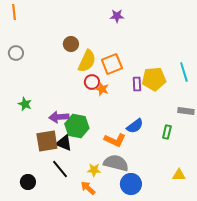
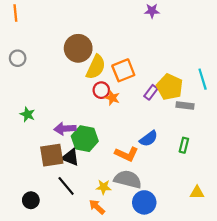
purple star: (117, 16) -> (152, 11), moved
brown circle: (71, 44) -> (78, 48), size x1.6
yellow pentagon: (154, 79) -> (170, 87), turned 30
purple rectangle: (137, 84) -> (151, 92), turned 40
gray rectangle: (186, 111) -> (185, 106), moved

